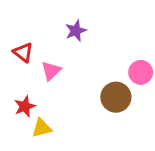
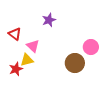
pink triangle: (51, 71) -> (33, 46), turned -32
yellow triangle: (42, 128) -> (27, 60), moved

